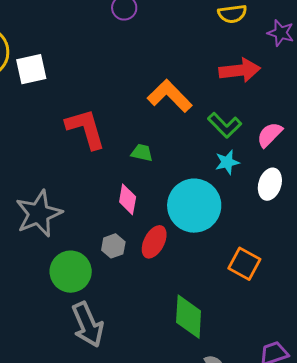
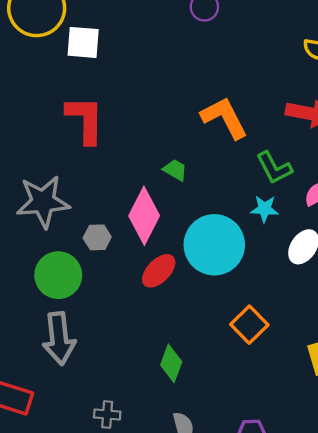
red L-shape: (86, 129) -> (85, 120), moved
pink diamond: (128, 199) -> (144, 216), size x1.6
gray hexagon: (113, 246) -> (97, 237), moved
green diamond: (189, 317) -> (171, 363), size x0.7

